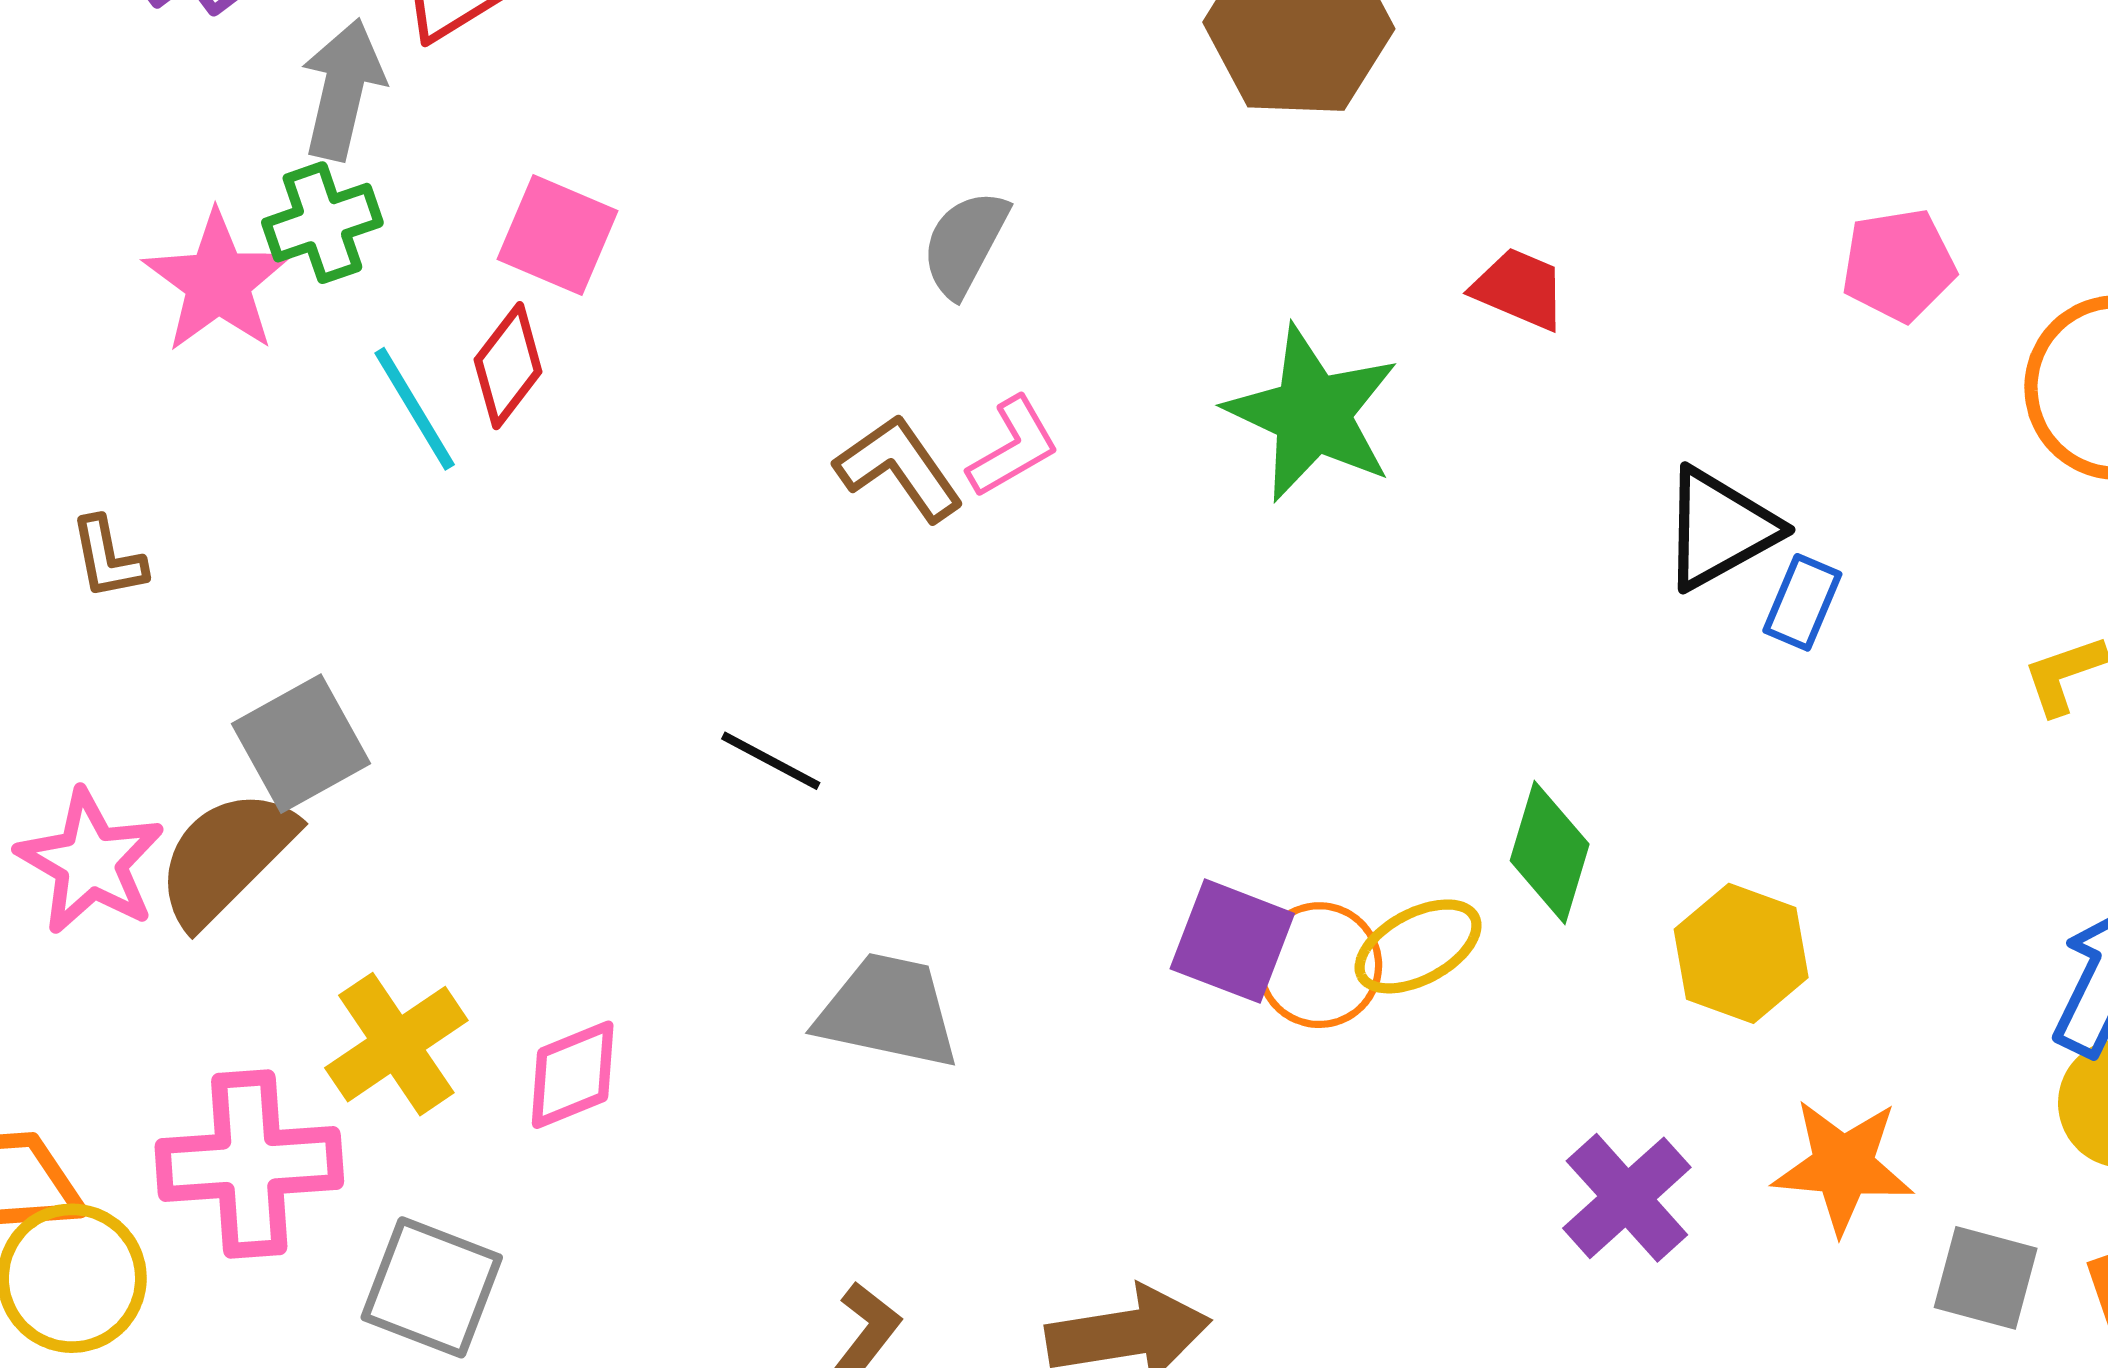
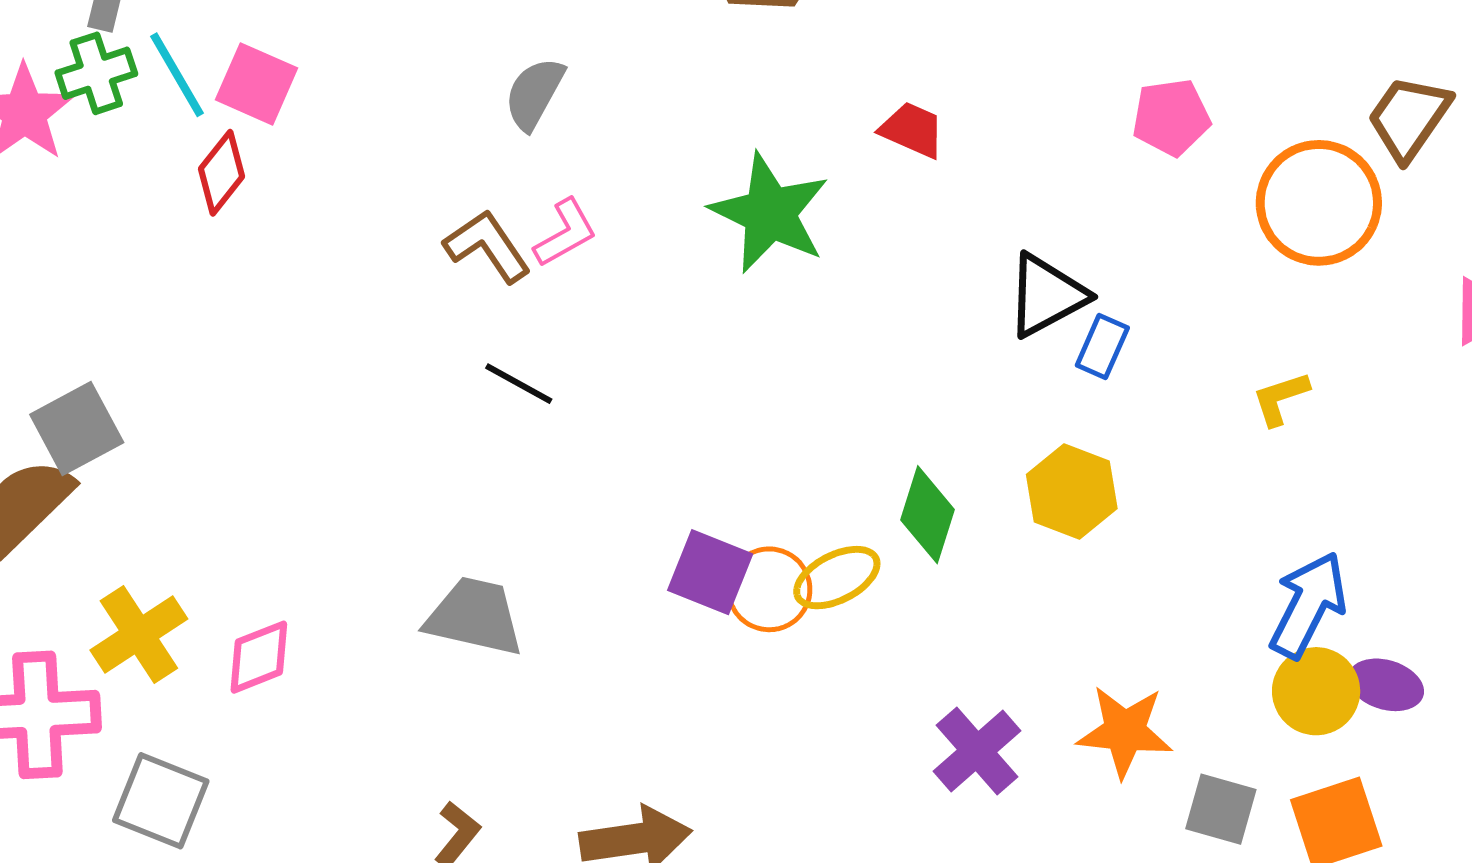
cyan line: (415, 409) -> (177, 75), moved
black line: (771, 761) -> (519, 384), moved
yellow hexagon: (1741, 953) -> (1072, 491), moved

